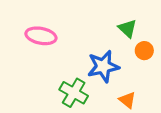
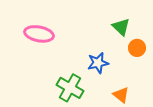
blue star: (103, 66) -> (98, 63), size x0.7

